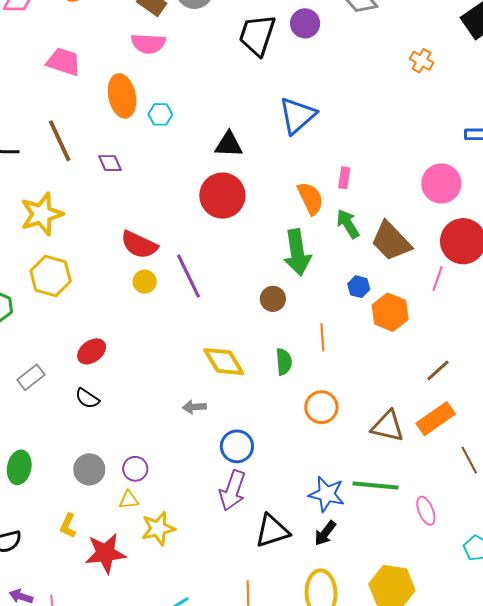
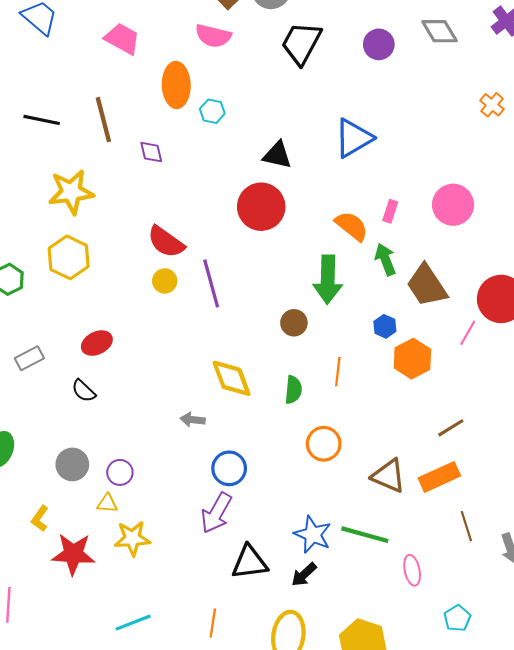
black trapezoid: (257, 35) -> (301, 43), moved
pink circle: (441, 183) -> (453, 205), moved
orange semicircle: (310, 198) -> (352, 226), turned -36

